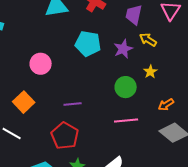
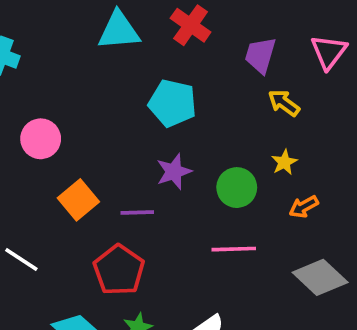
purple star: (123, 49) -> (174, 172), moved
pink circle: (41, 64) -> (41, 139), moved
orange square: (24, 102) -> (78, 200), moved
orange arrow: (166, 105) -> (304, 207), moved

